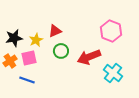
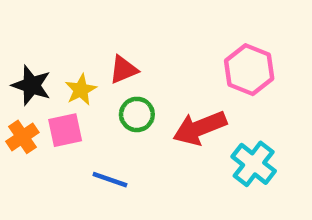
black star: (14, 38) -> (31, 85), turned 30
blue line: (27, 80) -> (110, 180), moved

